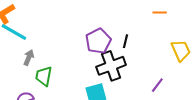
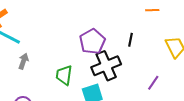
black line: (125, 41) -> (130, 40), moved
green trapezoid: (44, 76) -> (64, 75), moved

